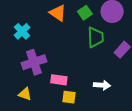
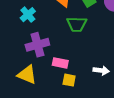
green trapezoid: (96, 37) -> (77, 24), moved, turned 90
yellow triangle: (25, 94) -> (27, 75), size x1.5

